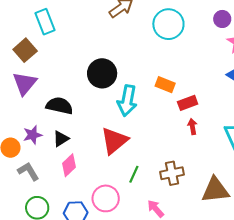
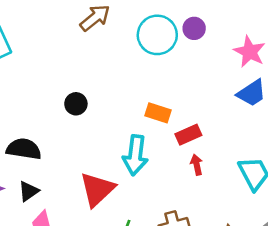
purple circle: (222, 19) -> (194, 28), moved
black circle: (102, 73) -> (76, 104), size x0.6
cyan arrow: (127, 101) -> (135, 155), moved

